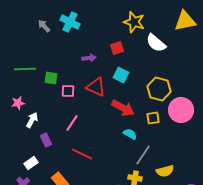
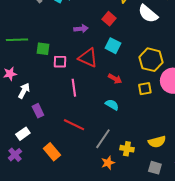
red square: (117, 48) -> (109, 19), turned -32
red arrow: (123, 108) -> (115, 79), size x0.6
pink line: (72, 123) -> (74, 88), moved, turned -42
cyan semicircle: (130, 134) -> (112, 105), moved
gray line: (143, 155) -> (103, 139), moved

